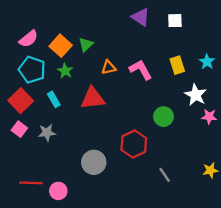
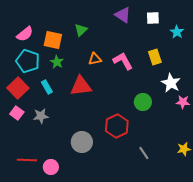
green triangle: (86, 45) -> (81, 30), moved
orange square: (61, 46) -> (53, 40), turned -30
cyan star: (207, 62) -> (177, 32), moved

